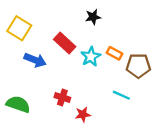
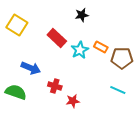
blue arrow: (35, 60) -> (31, 68), moved
cyan line: (121, 95) -> (118, 90), moved

